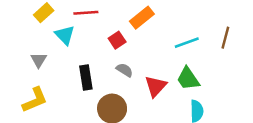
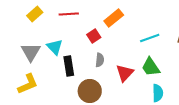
cyan triangle: (65, 35) -> (55, 47), moved
gray triangle: (39, 60) -> (31, 52), size x1.5
gray semicircle: (125, 70) -> (100, 60), turned 64

